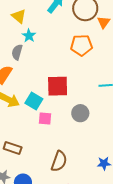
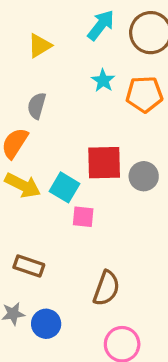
yellow triangle: (19, 16) -> (40, 46), turned 49
cyan star: (29, 36) -> (103, 81), moved
gray circle: (80, 113) -> (144, 176), moved

